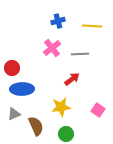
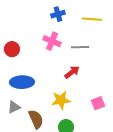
pink cross: (52, 48) -> (52, 41), turned -30
red circle: (12, 68) -> (12, 49), moved
pink square: (98, 110) -> (98, 103), turned 32

